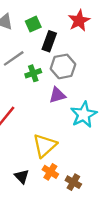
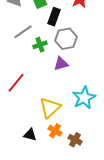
cyan star: (84, 115) -> (84, 98), moved
black triangle: (22, 176) -> (30, 135), turned -32

